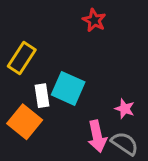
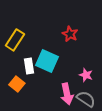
red star: (94, 20) -> (70, 34), moved
orange square: (25, 122) -> (17, 84), size x0.7

